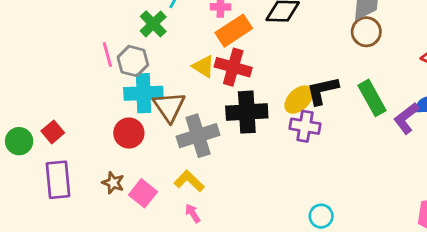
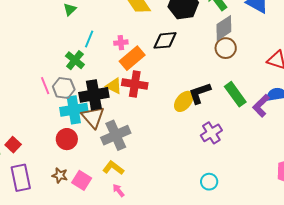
black cross: (247, 112) -> (94, 95), moved
purple cross: (305, 126) -> (211, 133), moved, turned -35

